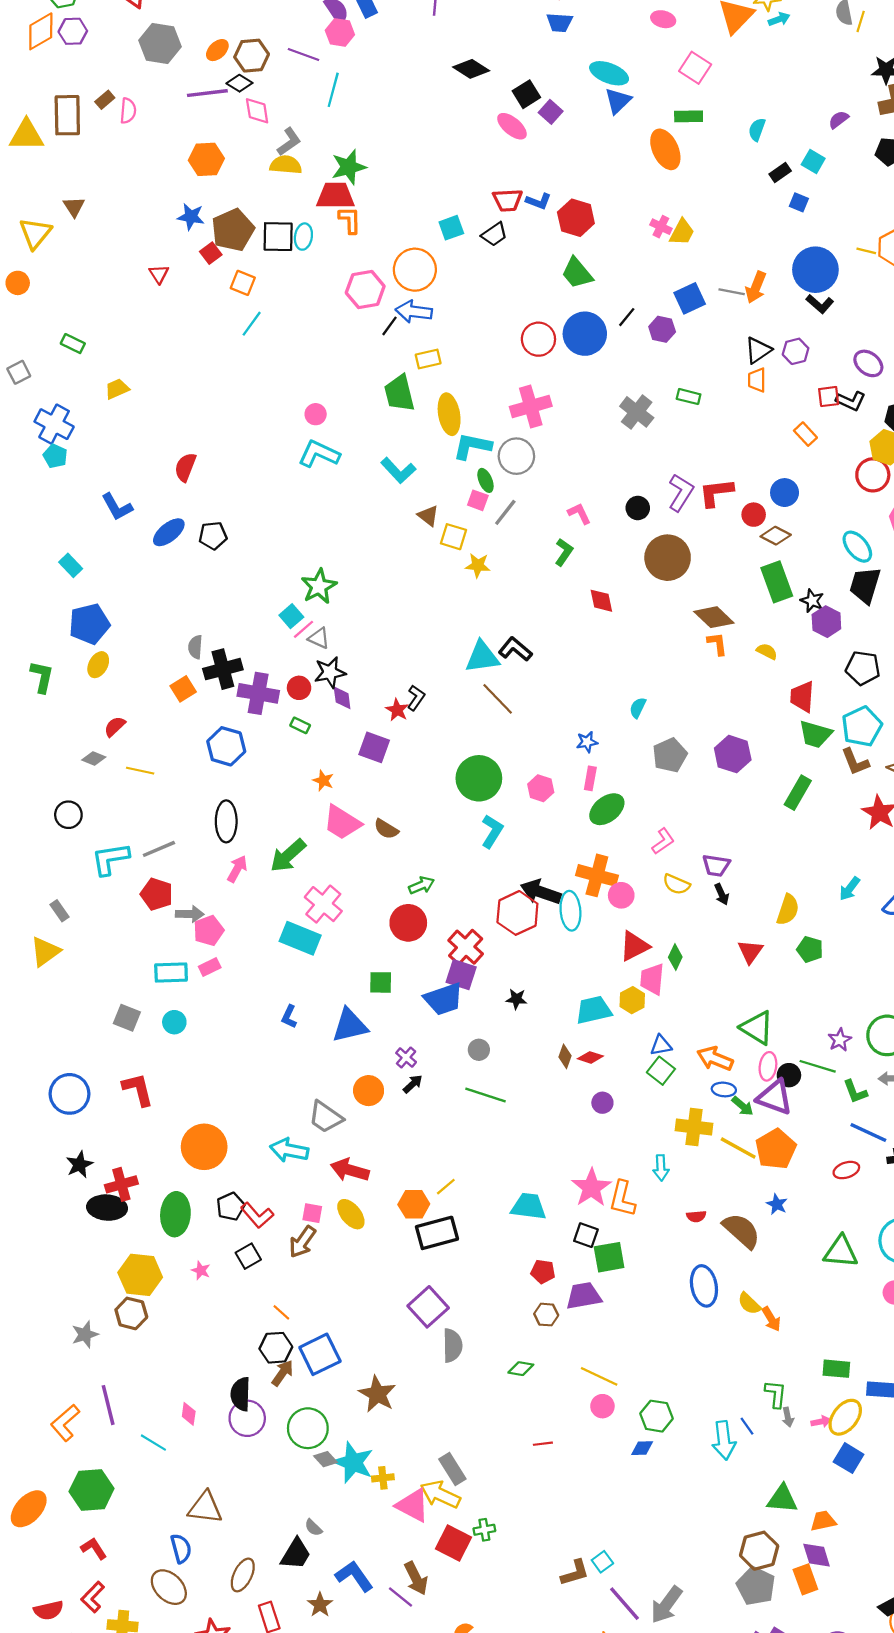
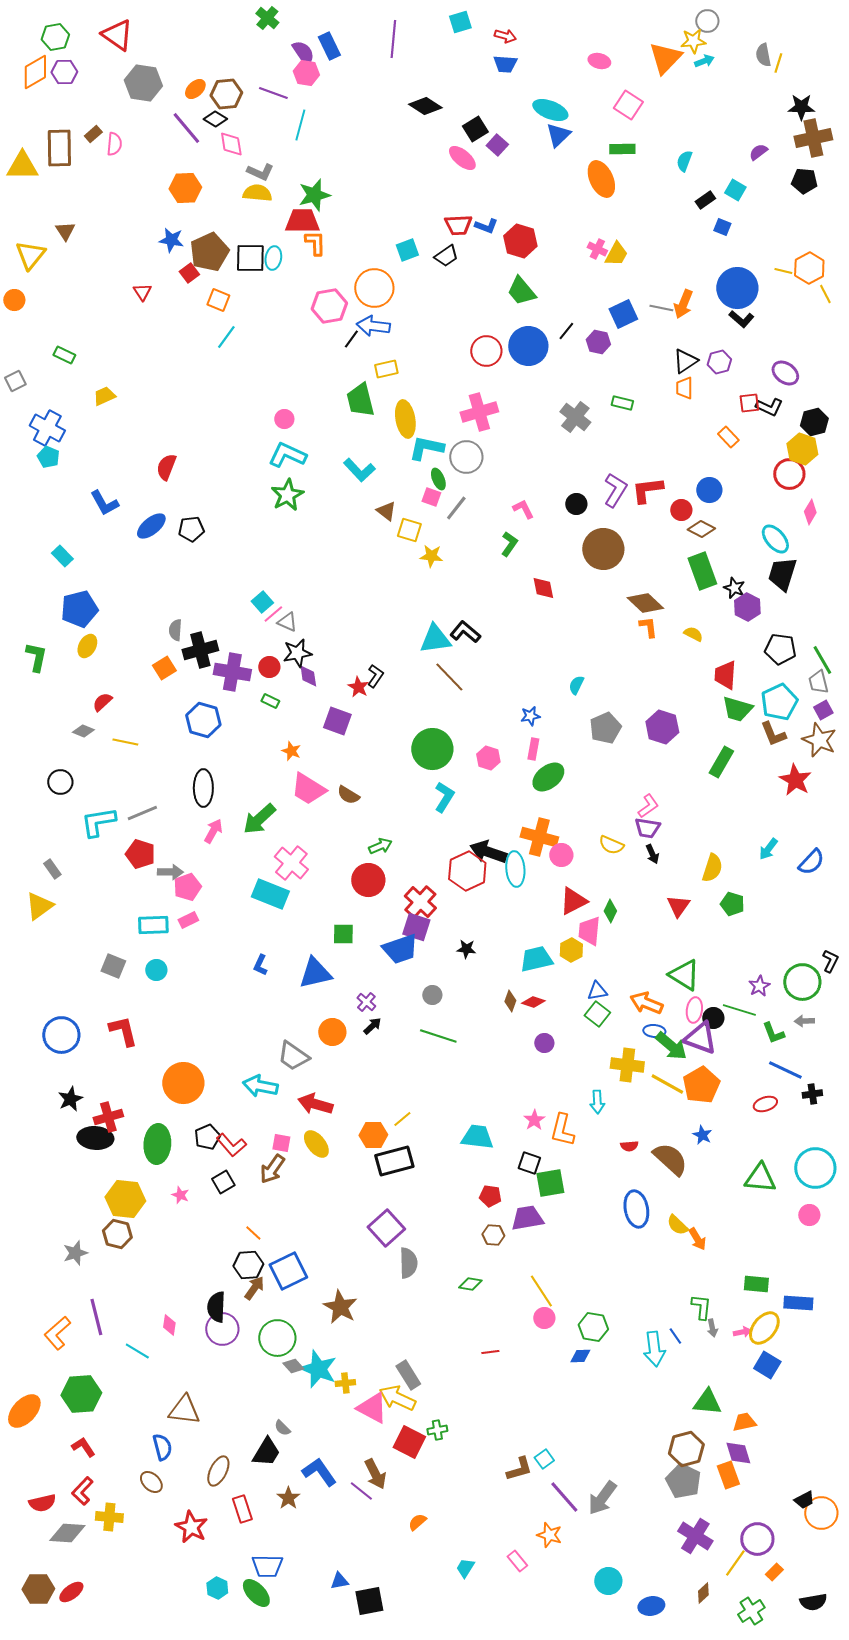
purple line: (207, 93) -> (186, 128), turned 57
gray L-shape: (289, 142) -> (260, 172), turned 60
green star: (319, 586) -> (287, 495), moved
pink L-shape: (663, 841) -> (648, 806), moved
green arrow: (743, 1106) -> (671, 1046), size x1.6
pink star: (591, 1188) -> (534, 1120), size x0.6
yellow line: (599, 1376) -> (541, 1291), turned 32
brown ellipse: (169, 1587) -> (151, 1482), size x0.7

